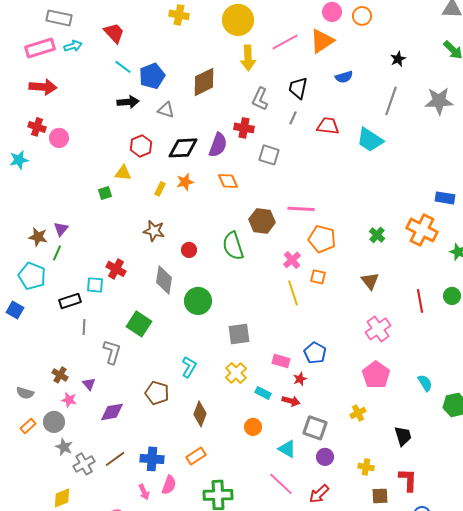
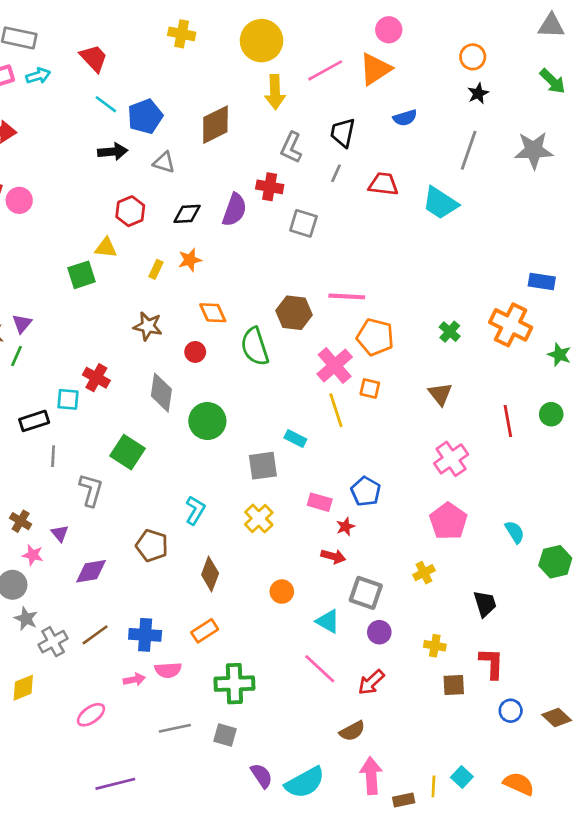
orange circle: (362, 16) -> (473, 57), moved
black diamond: (183, 148) -> (187, 214), size x0.7
orange diamond: (228, 181) -> (213, 313), moved
green square: (105, 193) -> (81, 275), size x1.5
pink cross: (292, 260) -> (335, 365), size x1.5
cyan rectangle: (263, 393) -> (295, 439), moved
pink semicircle: (169, 485) -> (168, 670), turned 66
pink arrow: (144, 492) -> (134, 680), turned -77

